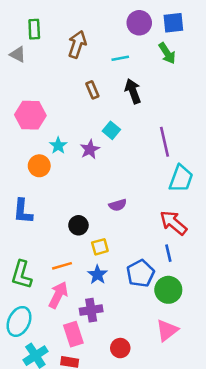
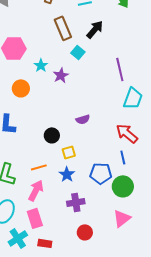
brown rectangle: (92, 90) -> (63, 28), size x1.6
black arrow: (133, 91) -> (95, 29), turned 60
cyan square: (111, 130) -> (78, 52), moved
cyan star: (58, 146) -> (41, 65), moved
blue pentagon: (140, 273) -> (101, 173), turned 30
purple cross: (91, 310) -> (76, 202), moved
pink rectangle: (73, 334) -> (35, 218), moved

